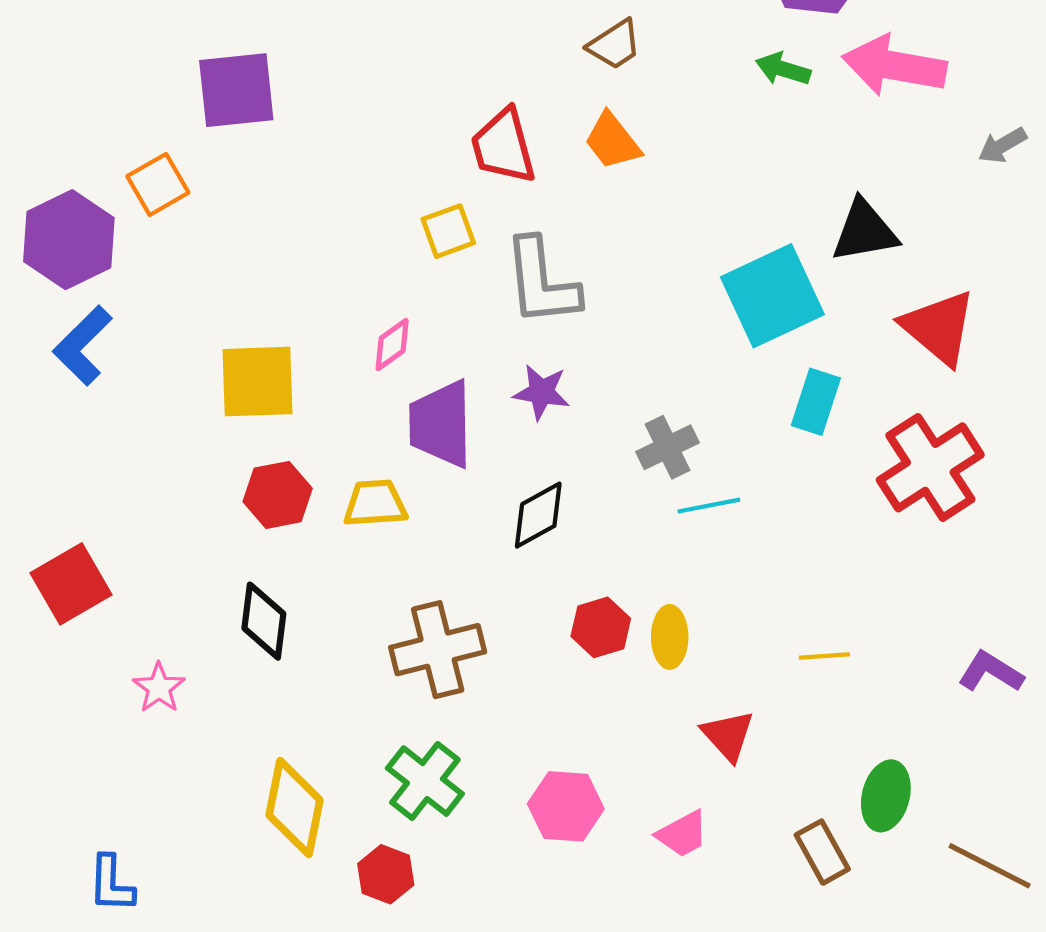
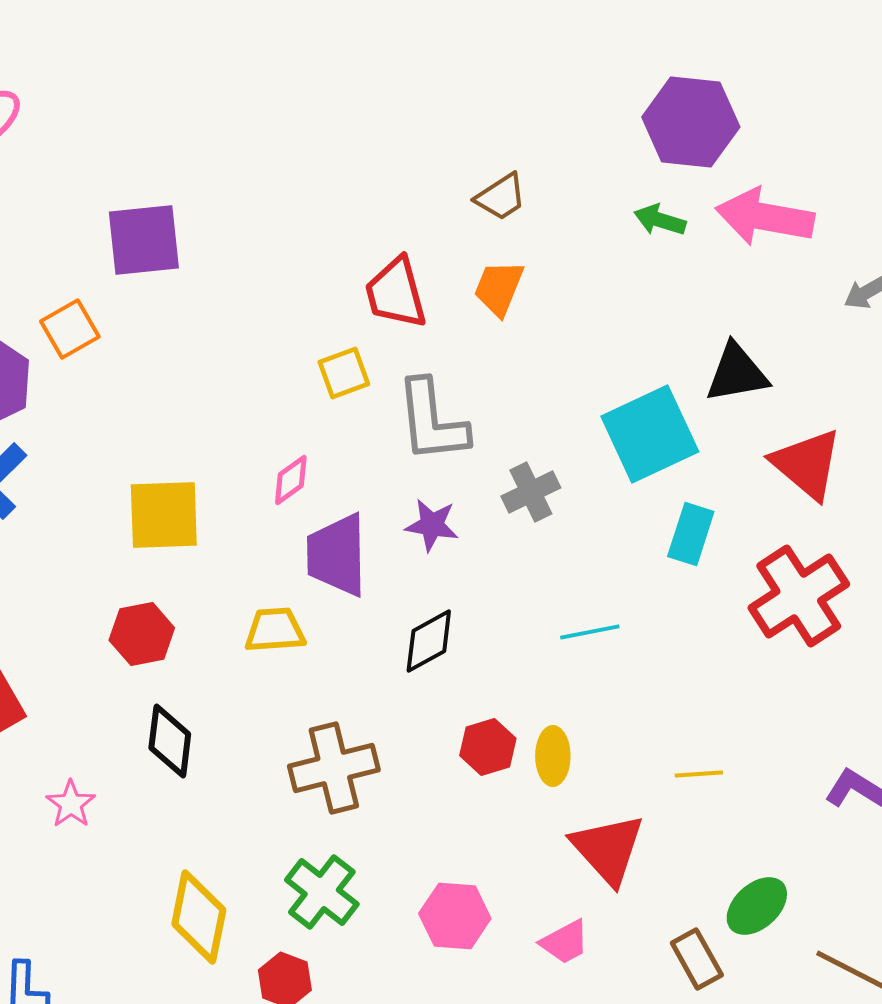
orange trapezoid: (612, 141) -> (499, 288), turned 60
gray cross: (668, 447) -> (531, 492), moved
red hexagon: (278, 495) -> (142, 634), moved
red triangle: (728, 735) -> (608, 849), size x1.5
green ellipse: (886, 796) -> (757, 906), turned 34

